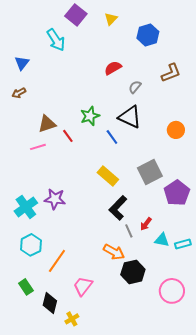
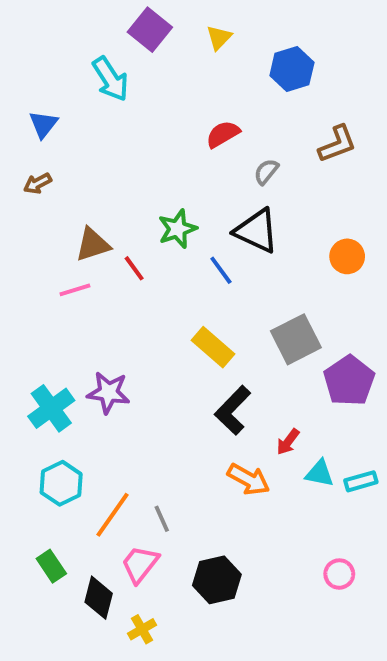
gray line: (129, 231) -> (162, 519), moved
orange arrow: (114, 252) -> (249, 479), moved
black hexagon: (133, 272) -> (217, 580), moved
pink trapezoid: (83, 286) -> (140, 564), moved
pink circle: (172, 291) -> (339, 574), size x0.6

